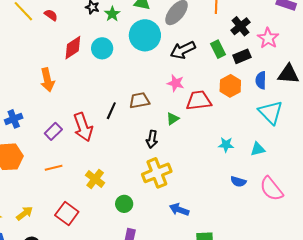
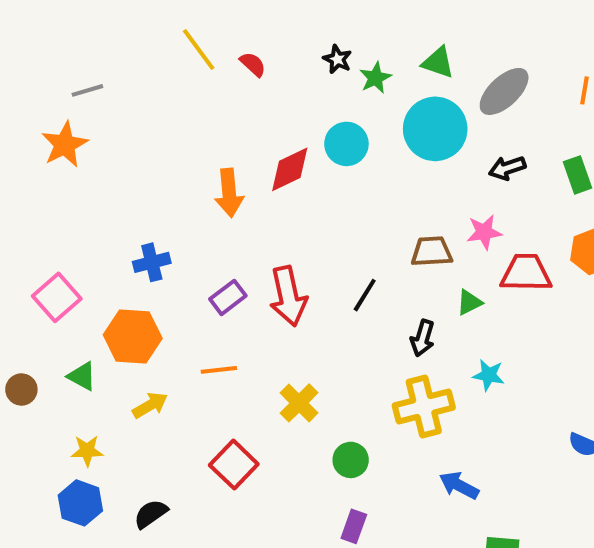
red diamond: (73, 48) -> (290, 169), moved
black arrow: (183, 50) -> (507, 168), size x0.7
pink star: (176, 83) -> (484, 232), turned -30
brown trapezoid: (139, 100) -> (432, 252), moved
black line: (111, 111) -> (365, 295), moved
cyan star: (226, 145) -> (489, 375), moved
yellow arrow: (25, 213) -> (150, 405), moved

